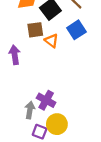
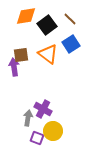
brown square: (35, 30) -> (21, 55), moved
orange triangle: (51, 41) -> (48, 54), size x1.5

